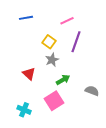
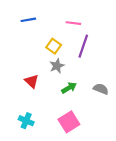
pink line: (67, 21) -> (73, 23), turned 32
gray semicircle: (92, 91) -> (101, 89), moved
pink square: (54, 101) -> (69, 122), moved

